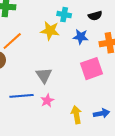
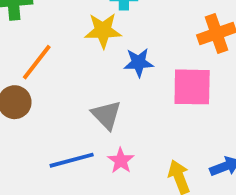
blue star: (81, 37) -> (139, 63), moved
pink square: (92, 69) -> (192, 87), turned 30

